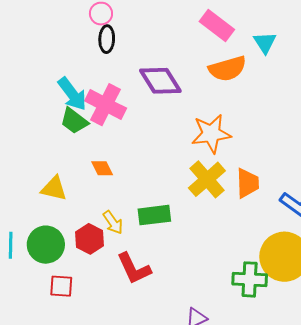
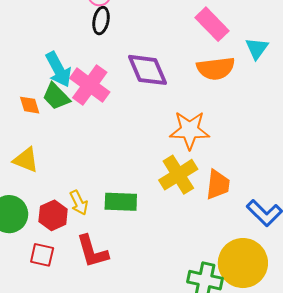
orange diamond: (102, 168) -> (30, 105), moved
red square: (61, 286) -> (42, 255), moved

